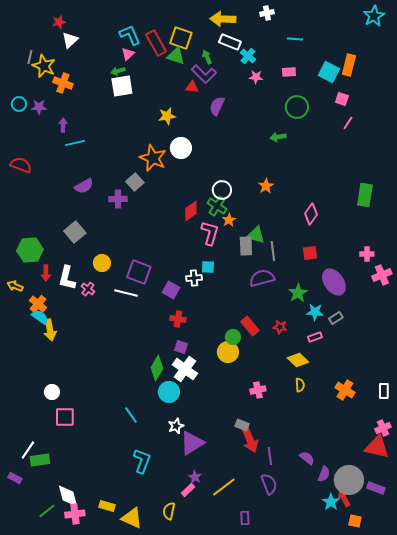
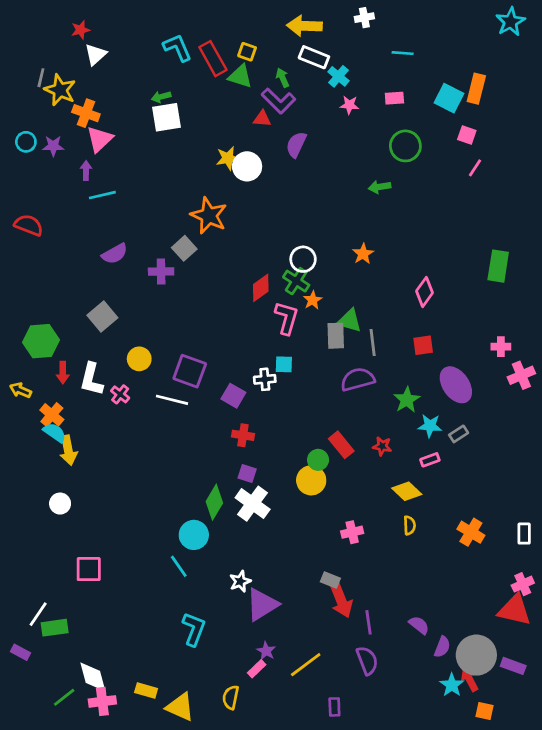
yellow square: (181, 38) -> (247, 52), size x0.6
pink triangle: (128, 54) -> (100, 139), moved, size x1.5
white circle: (181, 148) -> (247, 166), moved
white circle: (52, 392) -> (60, 504), moved
cyan circle: (169, 392) -> (194, 535), moved

